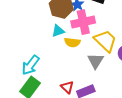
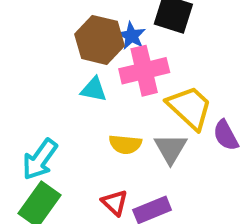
cyan triangle: (58, 31) -> (94, 89), turned 32
yellow semicircle: (72, 42) -> (125, 144), moved

